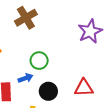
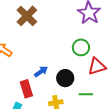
green circle: (39, 61) -> (81, 47), moved

